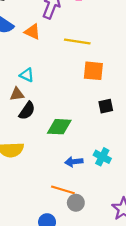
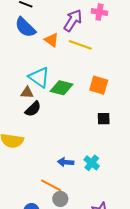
yellow line: (77, 42) -> (80, 45), moved
cyan triangle: (27, 75) -> (39, 77), size x1.6
green diamond: (59, 127) -> (61, 88), moved

